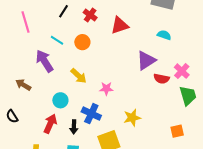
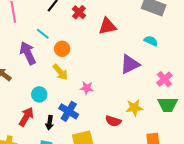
orange circle: (82, 42) -> (62, 49), moved
red semicircle: (162, 79) -> (113, 121), moved
green trapezoid: (188, 96) -> (168, 104), turned 100
yellow star: (132, 118) -> (134, 108), moved

